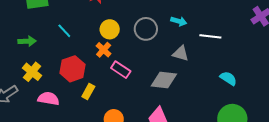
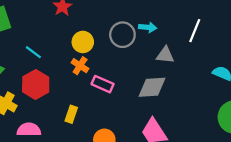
cyan arrow: (179, 21) -> (148, 27), moved
white line: (210, 36) -> (195, 31), turned -65
red hexagon: (73, 69) -> (36, 84), moved

